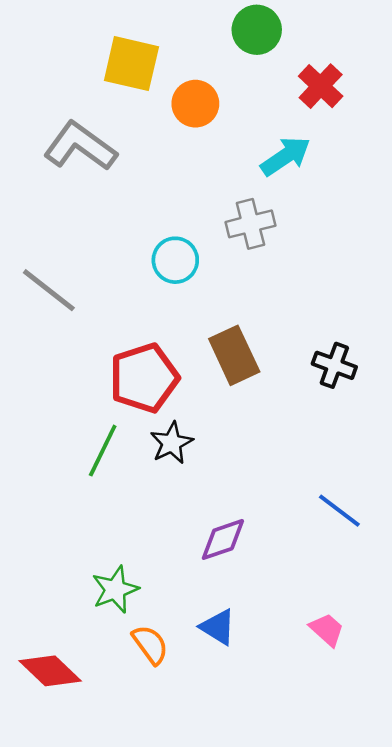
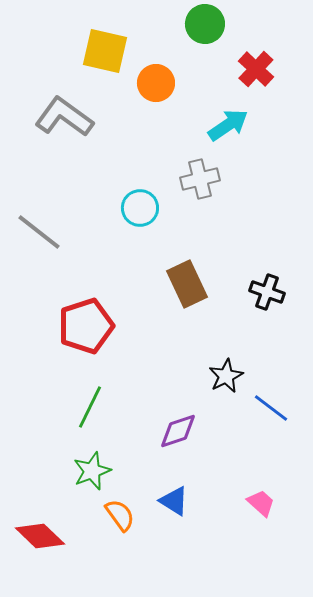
red pentagon: (144, 378) -> (86, 326), moved
black star: (172, 443) -> (226, 376), moved
green line: (103, 451) -> (90, 407), moved

